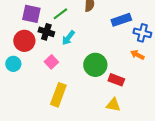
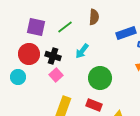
black cross: (46, 32) -> (53, 56), moved
cyan arrow: (68, 38) -> (82, 51), moved
red rectangle: (116, 80) -> (94, 105), moved

